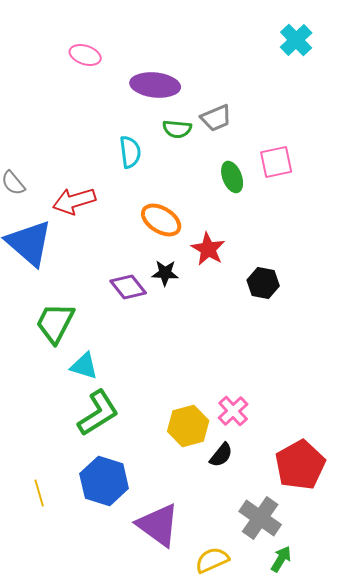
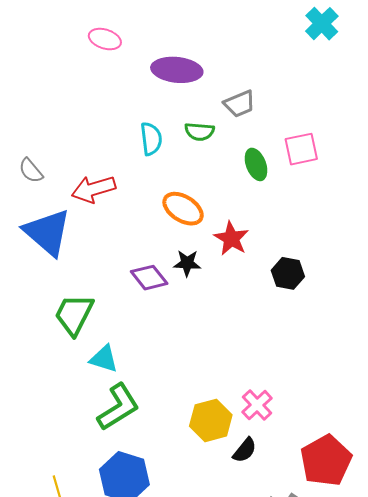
green semicircle: (177, 129) -> (199, 132), moved

